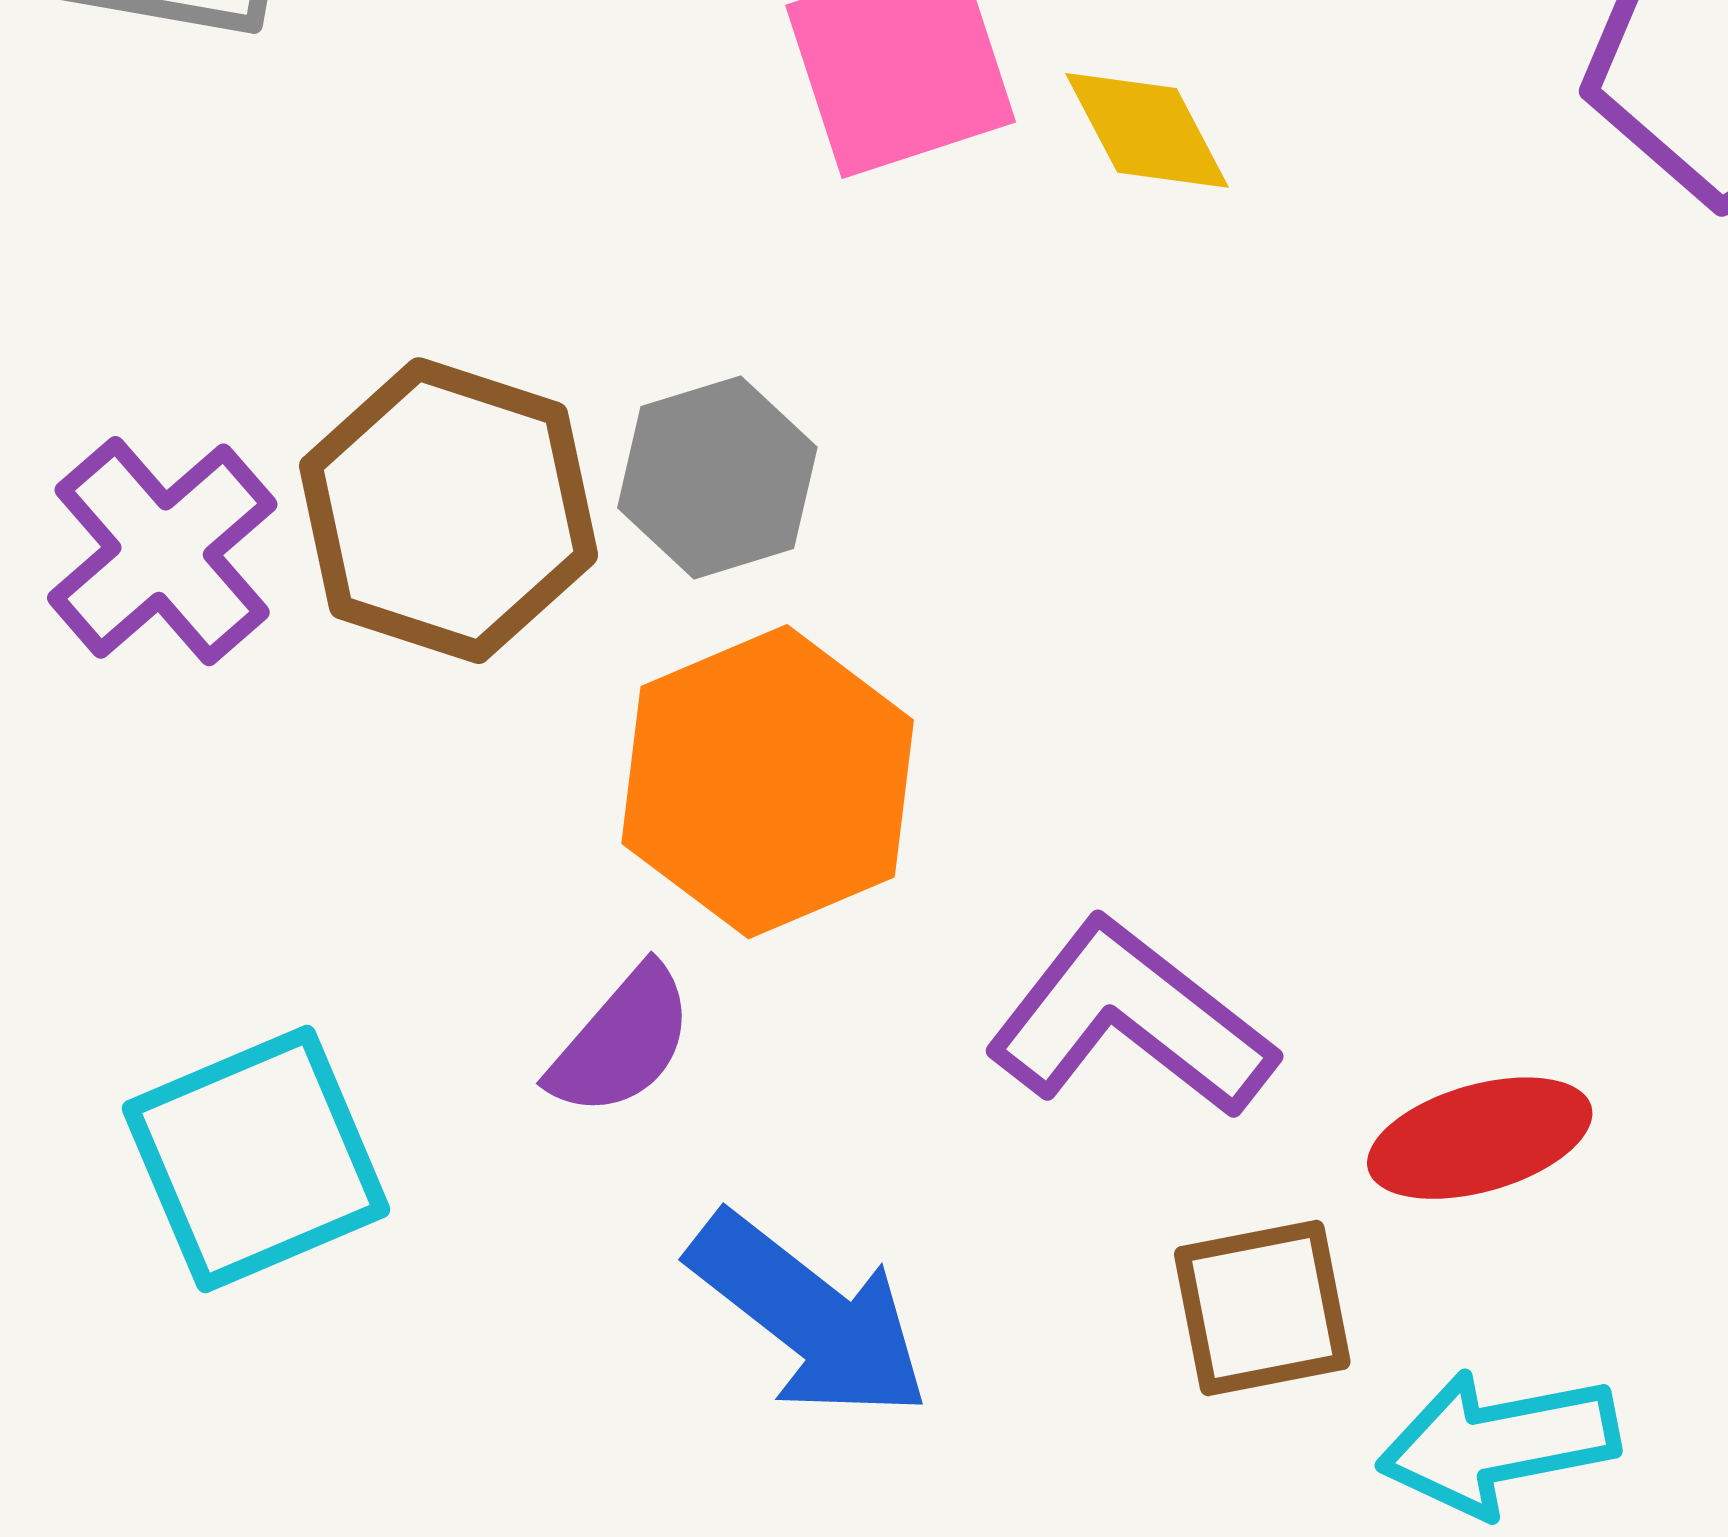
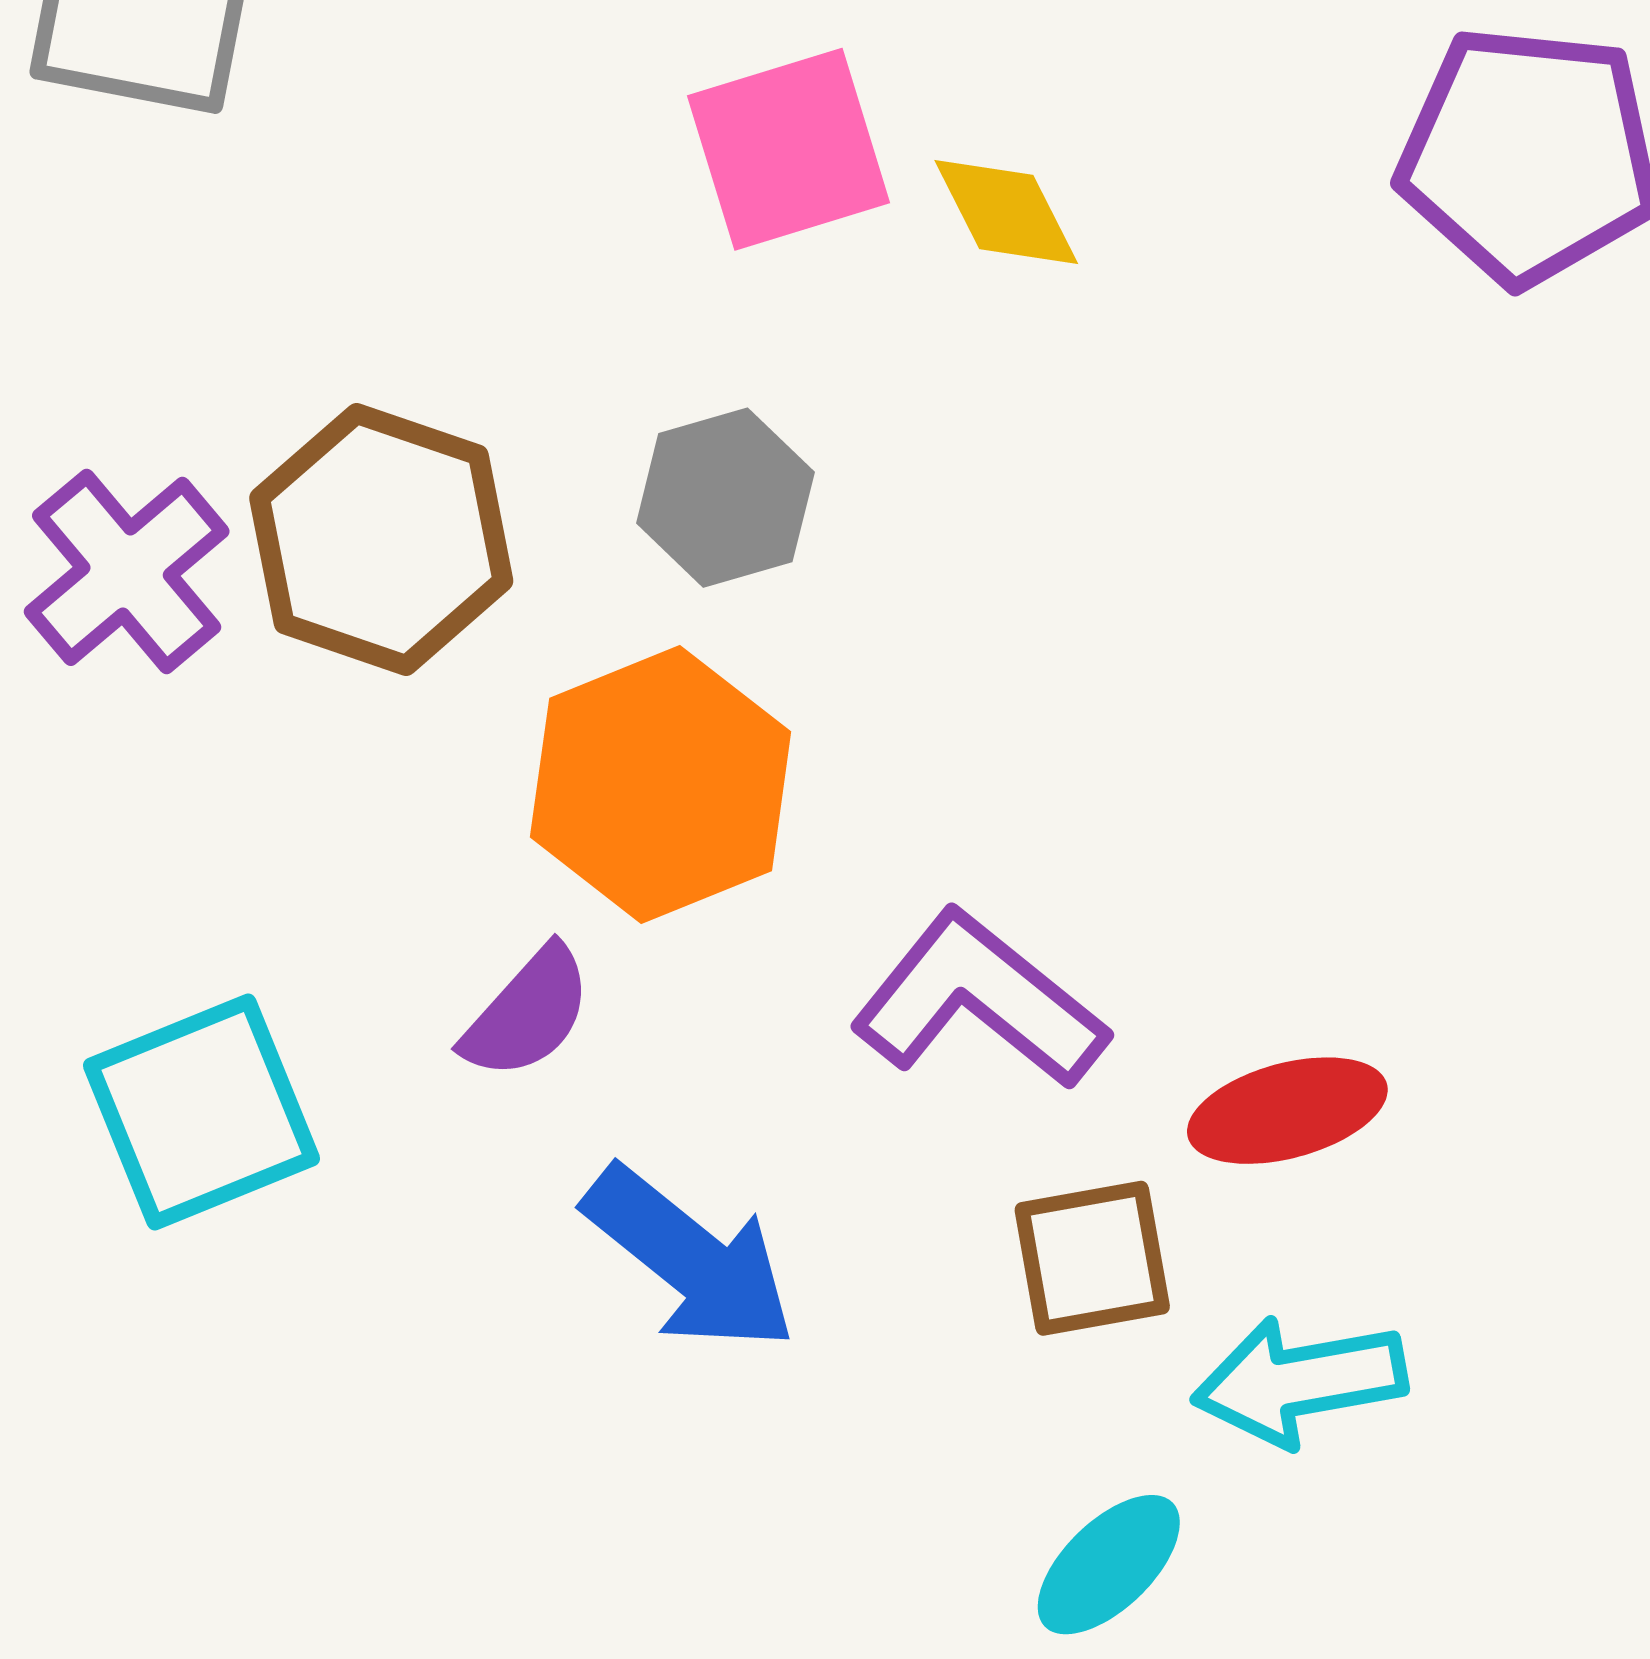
gray hexagon: (717, 477) -> (725, 498), moved

